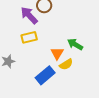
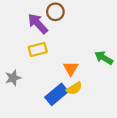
green arrow: (75, 44) -> (104, 58), moved
yellow semicircle: (66, 64) -> (74, 88), moved

